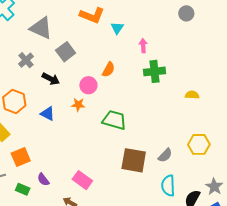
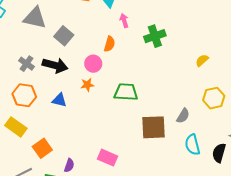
pink arrow: (143, 46) -> (124, 21), moved
gray cross: (26, 60) -> (26, 64), moved
black arrow: (51, 79) -> (55, 65), size x1.4
yellow semicircle: (192, 95) -> (202, 60), moved, turned -32
purple semicircle: (43, 180) -> (69, 165), turned -112

